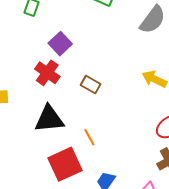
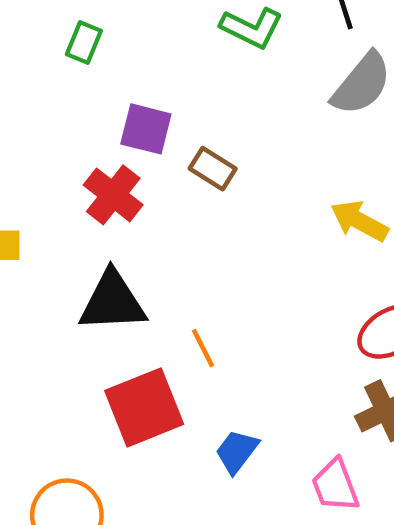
purple square: (60, 44) -> (146, 129), turned -35
brown rectangle: (91, 85) -> (213, 169), moved

